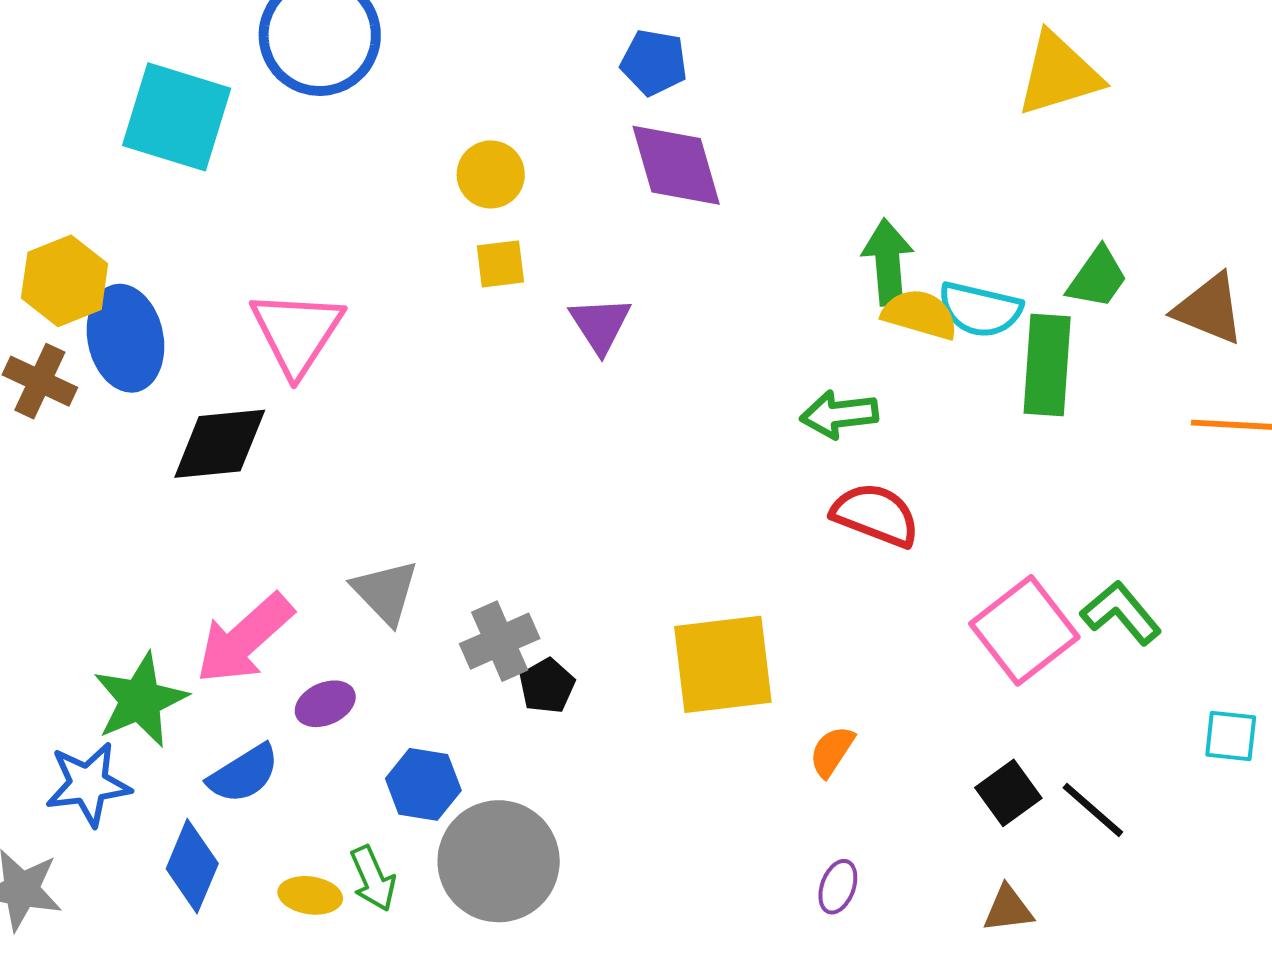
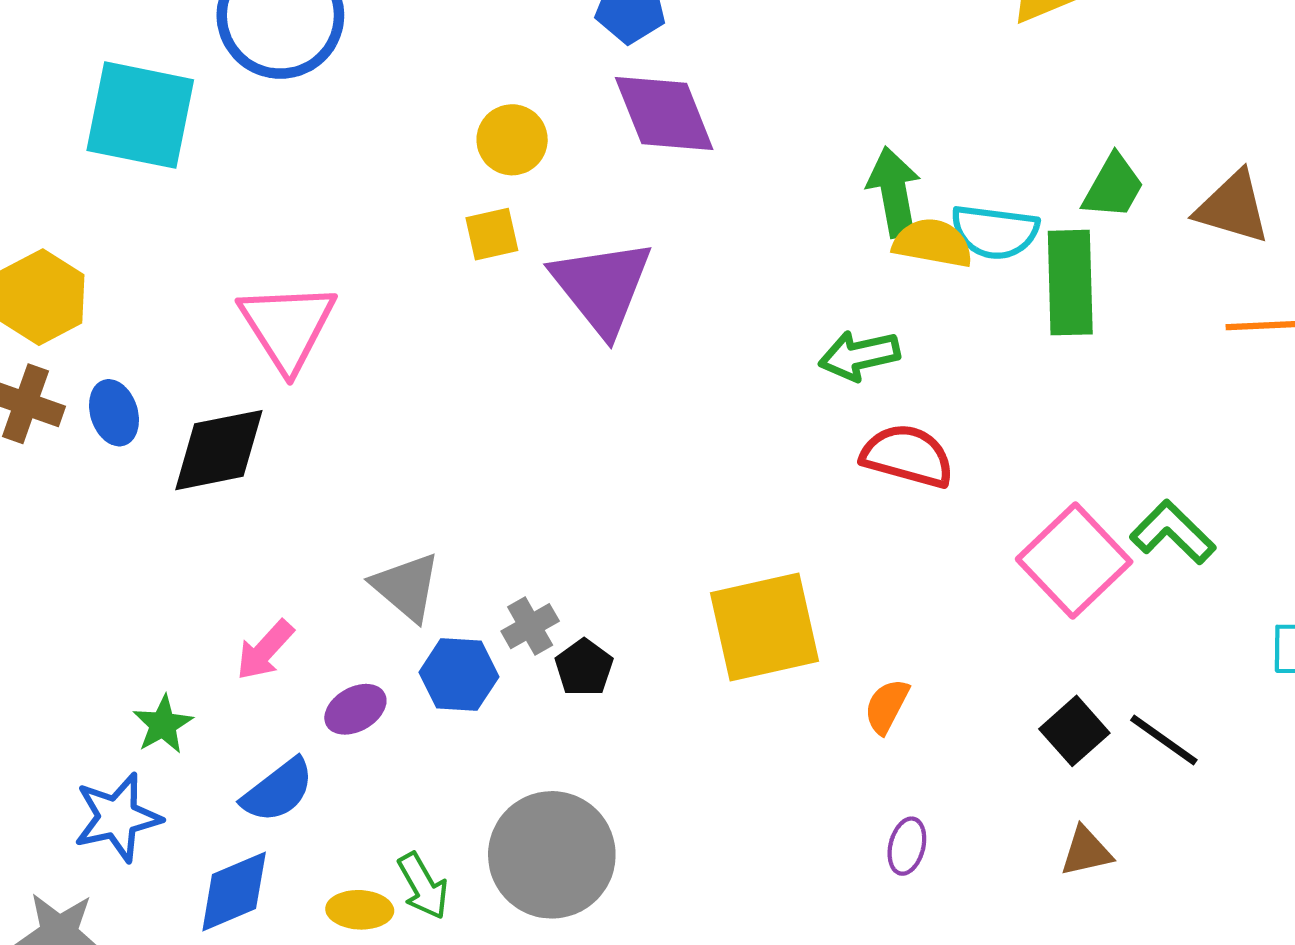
yellow circle: (491, 174) -> (512, 140), moved
purple triangle: (600, 325) -> (602, 287), size x1.6
blue ellipse: (125, 338) -> (114, 413), moved, size x0.6
pink arrow: (245, 639) -> (265, 650), size x0.6
gray cross: (500, 641) -> (530, 626), size x0.7
green star: (140, 700) -> (163, 725), size x0.6
blue hexagon: (423, 784) -> (459, 675), moved
blue diamond: (192, 866) -> (234, 892), turned 50

